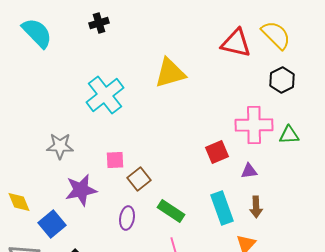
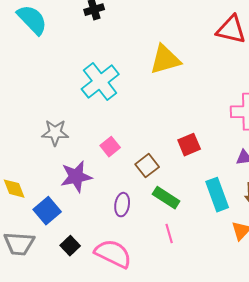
red square: (217, 152) -> (189, 145), moved
pink square: (115, 160) -> (110, 147), turned -36
brown square: (139, 179) -> (147, 166), moved

